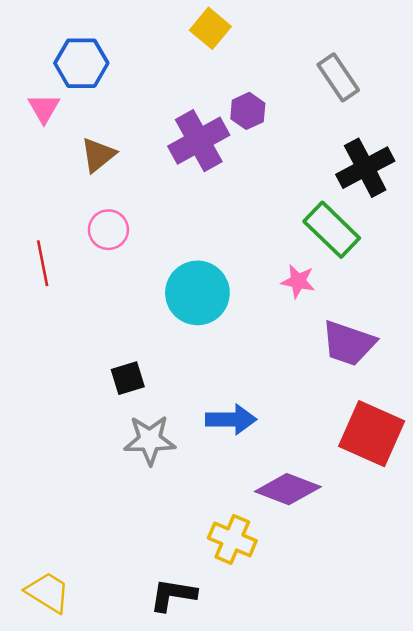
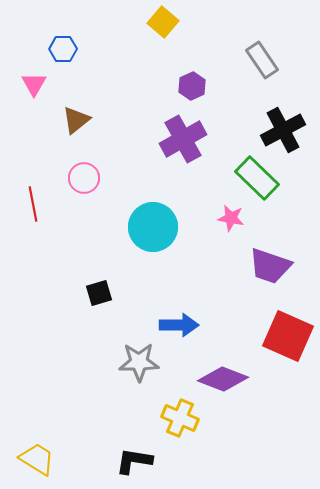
blue hexagon: (81, 63) -> (63, 49), size x0.7
purple cross: (199, 141) -> (183, 139), moved
gray star: (150, 440) -> (139, 362), moved

